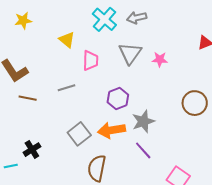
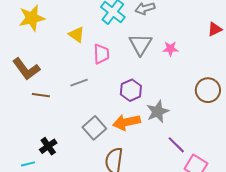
yellow star: (23, 21) -> (32, 18), size x1.5
purple line: (143, 150) -> (176, 145), moved

